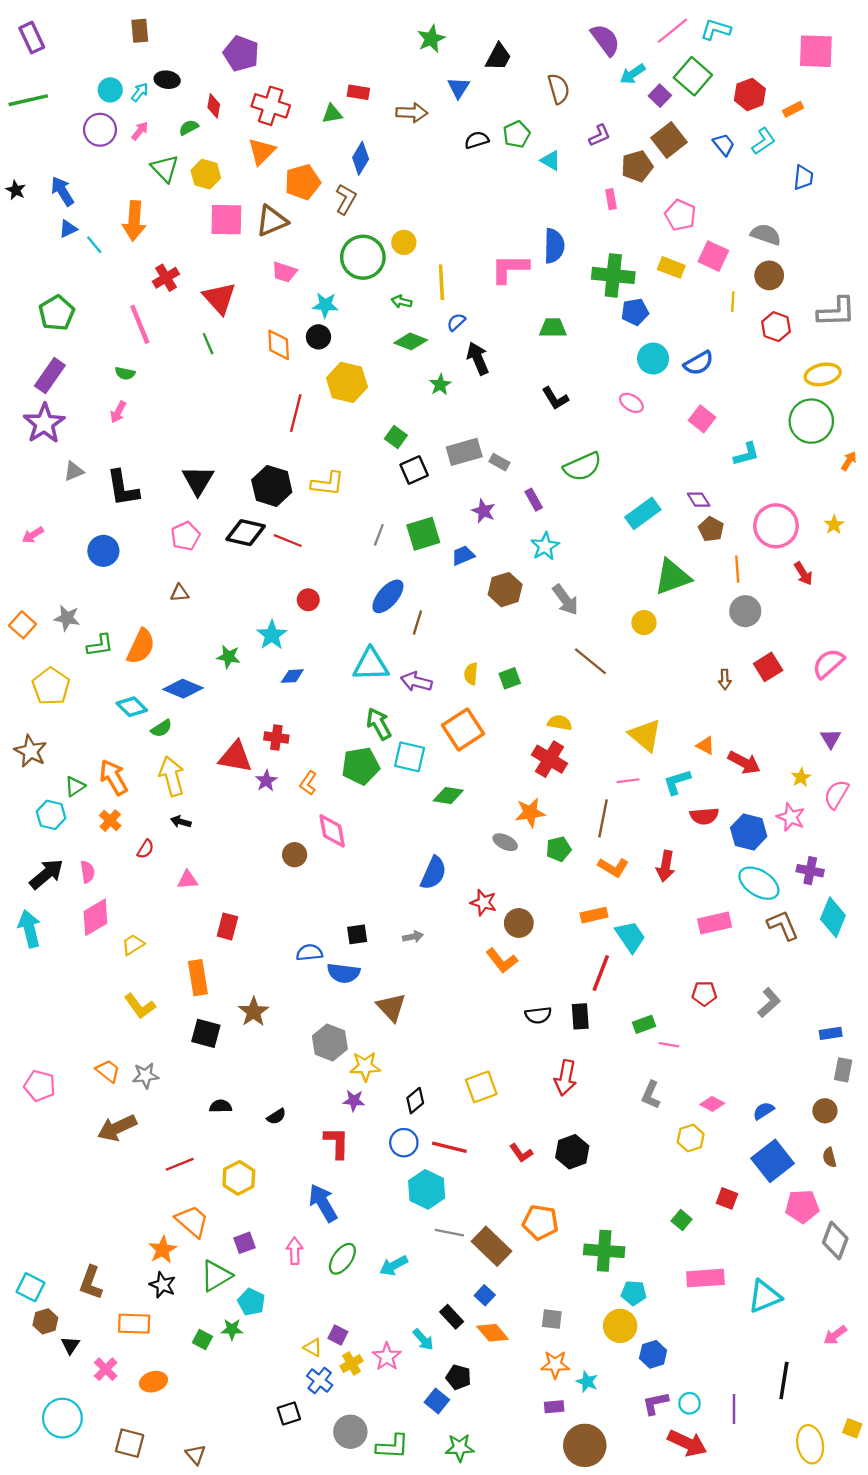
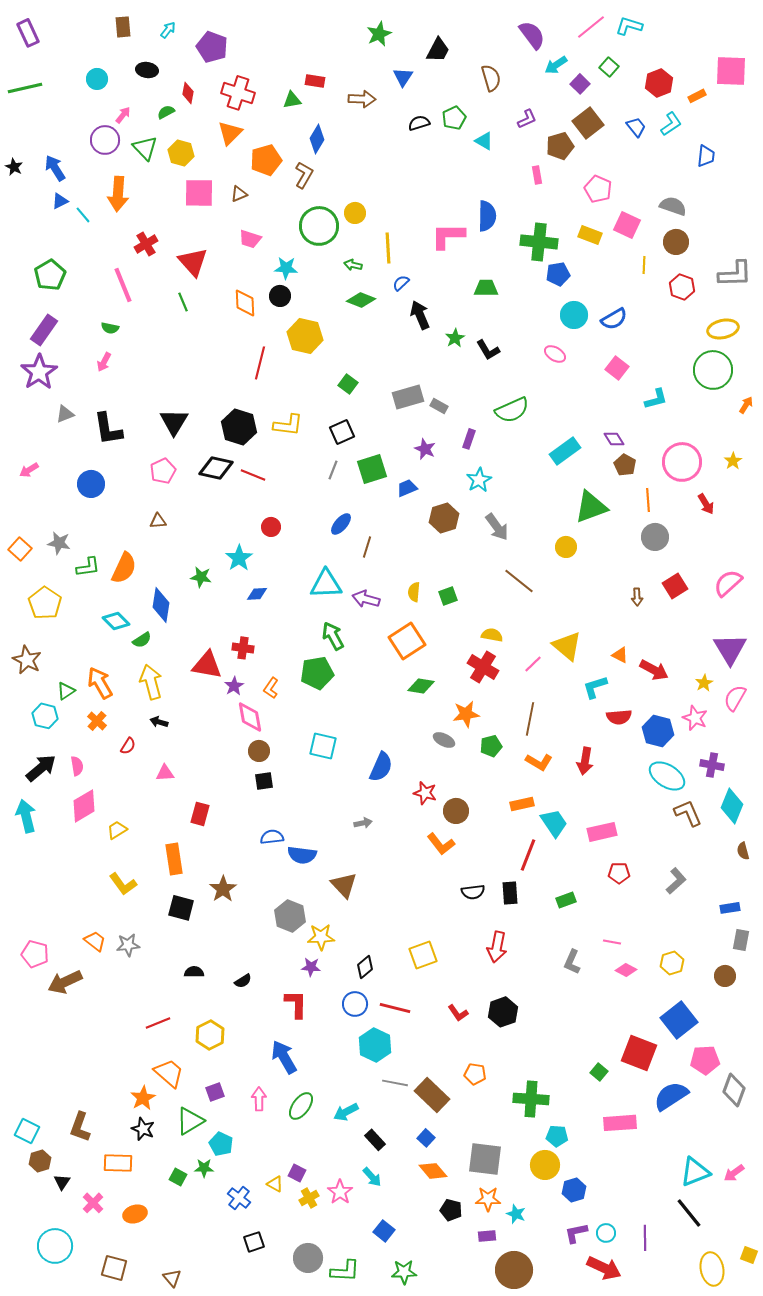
pink square: (816, 51) -> (731, 71), moved
green square: (693, 76) -> (609, 67), size x0.6
cyan arrow: (140, 92) -> (168, 30), moved
purple circle: (100, 130) -> (105, 140), moved
brown triangle: (272, 221) -> (239, 194), size x0.6
green star: (440, 385) -> (455, 338), moved
black square: (414, 470) -> (342, 432), moved
purple rectangle: (534, 500) -> (469, 439), turned 48
blue ellipse: (388, 596) -> (341, 524), size x0.7
blue diamond: (183, 689) -> (161, 605), turned 76
purple triangle: (831, 739) -> (730, 649), size x1.8
cyan square: (410, 757) -> (323, 746), moved
pink line: (628, 781) -> (533, 664), moved, turned -36
green diamond: (448, 796) -> (421, 686), moved
pink diamond: (332, 831) -> (250, 717), moved
pink rectangle: (715, 923) -> (602, 832), moved
black square: (357, 934) -> (264, 781), moved
pink line: (669, 1045) -> (612, 942), moved
blue semicircle: (763, 1111) -> (671, 1096), moved, size x1.8
brown arrow: (117, 1128) -> (65, 982), moved
yellow hexagon: (691, 1138) -> (672, 963), moved
brown semicircle: (829, 1157) -> (743, 851), moved
red square: (727, 1198) -> (639, 1053), size x1.8
orange pentagon: (540, 1222) -> (475, 1074), size x0.7
cyan triangle: (765, 1296) -> (695, 1172), moved
black rectangle: (452, 1317) -> (375, 1140), moved
gray square: (552, 1319) -> (485, 1159), size x1.8
black pentagon: (458, 1377) -> (451, 1210), moved
blue cross: (320, 1381) -> (239, 1198), moved
black line: (784, 1381) -> (689, 1213), turned -48

